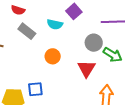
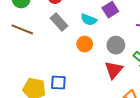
gray circle: (94, 43) -> (116, 45), moved
orange circle: (53, 56) -> (85, 44), moved

